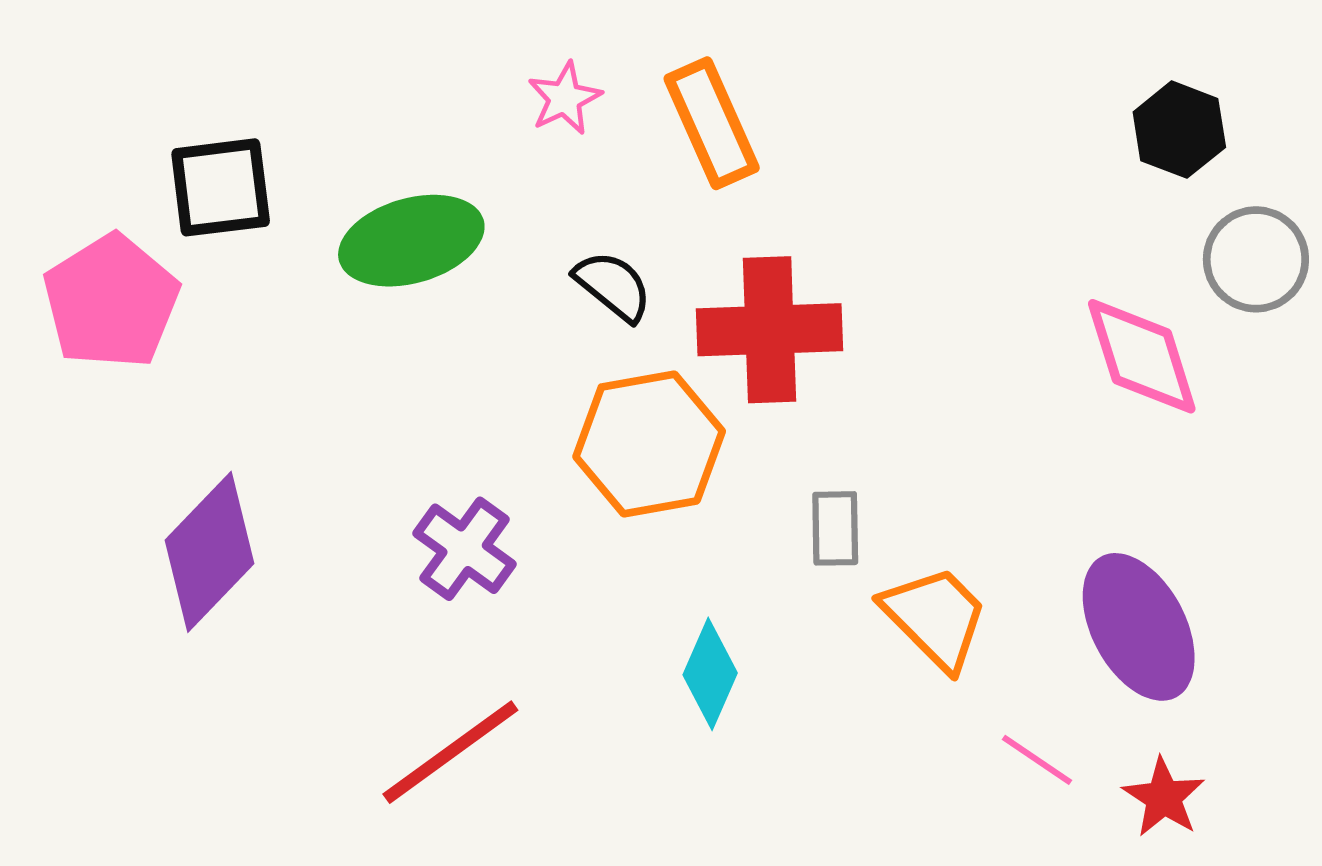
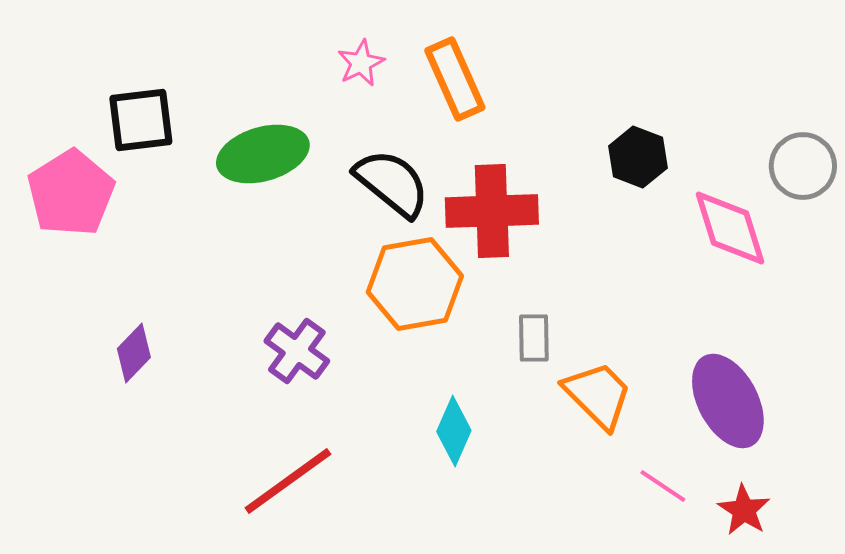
black hexagon: (1179, 130) -> (638, 157), moved
black semicircle: (613, 286) -> (392, 183), size x1.5
purple diamond: (210, 552) -> (134, 353), size x0.6

